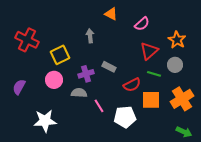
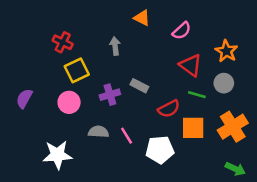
red cross: (27, 40) -> (63, 42), moved, size x0.7
red triangle: (149, 51) -> (191, 65), turned -42
purple semicircle: (19, 87) -> (24, 98), moved
gray semicircle: (79, 93) -> (98, 132), moved

